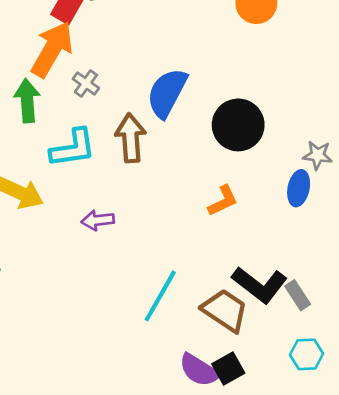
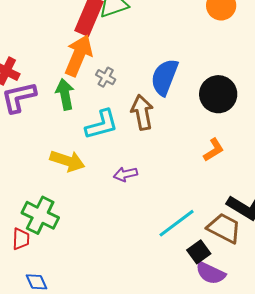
cyan line: (160, 296) -> (177, 223), turned 30
black square: (228, 368) -> (199, 252), moved

